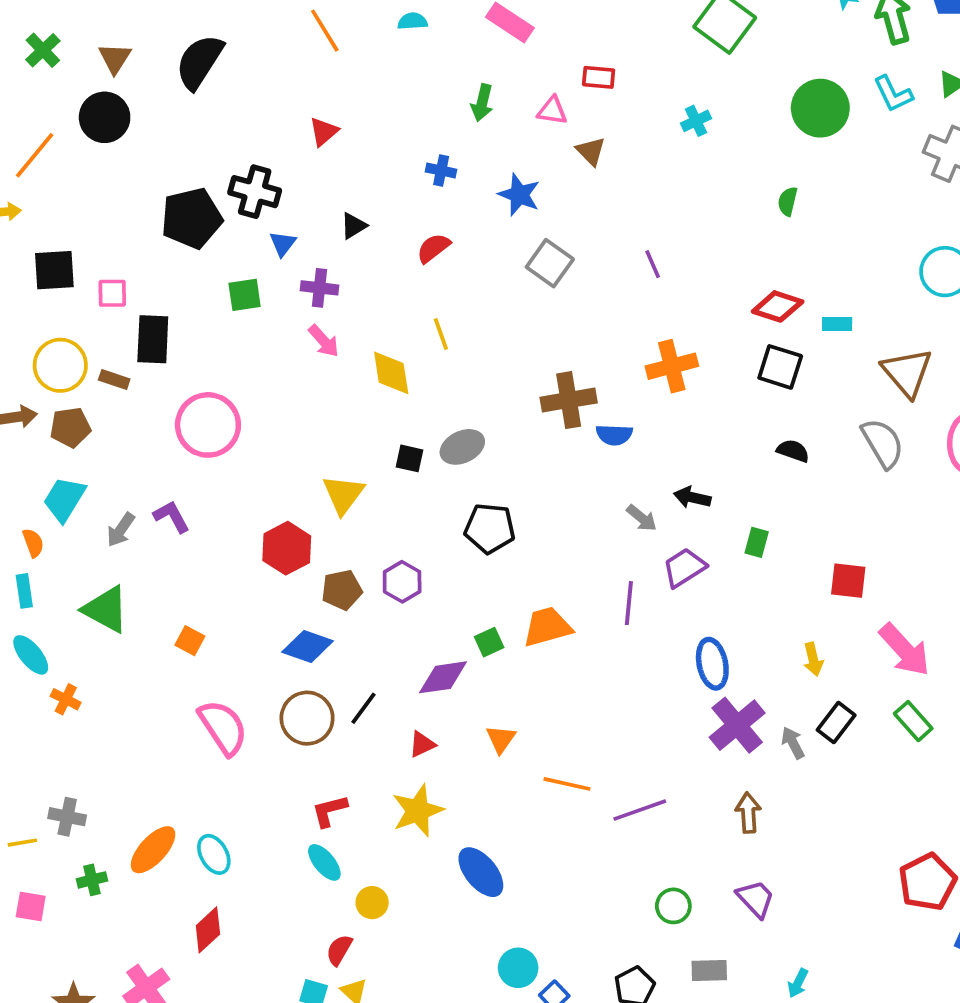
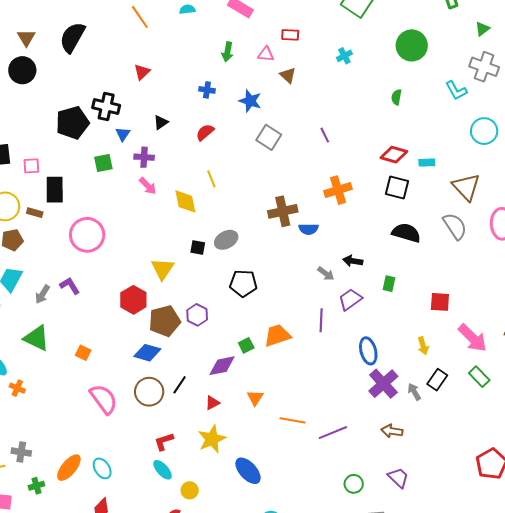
cyan L-shape: (893, 94) -> (456, 90), moved
black semicircle: (793, 451) -> (406, 233), size x1.6
brown pentagon: (342, 590) -> (165, 321), size x1.4
brown arrow: (748, 813) -> (392, 431), turned -75

